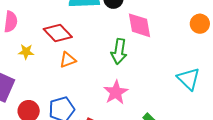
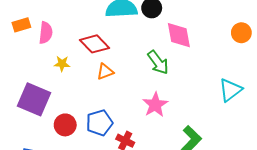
green arrow: (119, 51) -> (158, 62), turned -45
cyan triangle: (189, 79) -> (230, 90), turned 40

